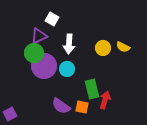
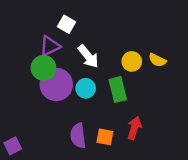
white arrow: (69, 44) -> (88, 56), turned -42
green rectangle: (92, 89) -> (118, 90), moved
purple semicircle: (61, 106) -> (78, 136), turned 48

